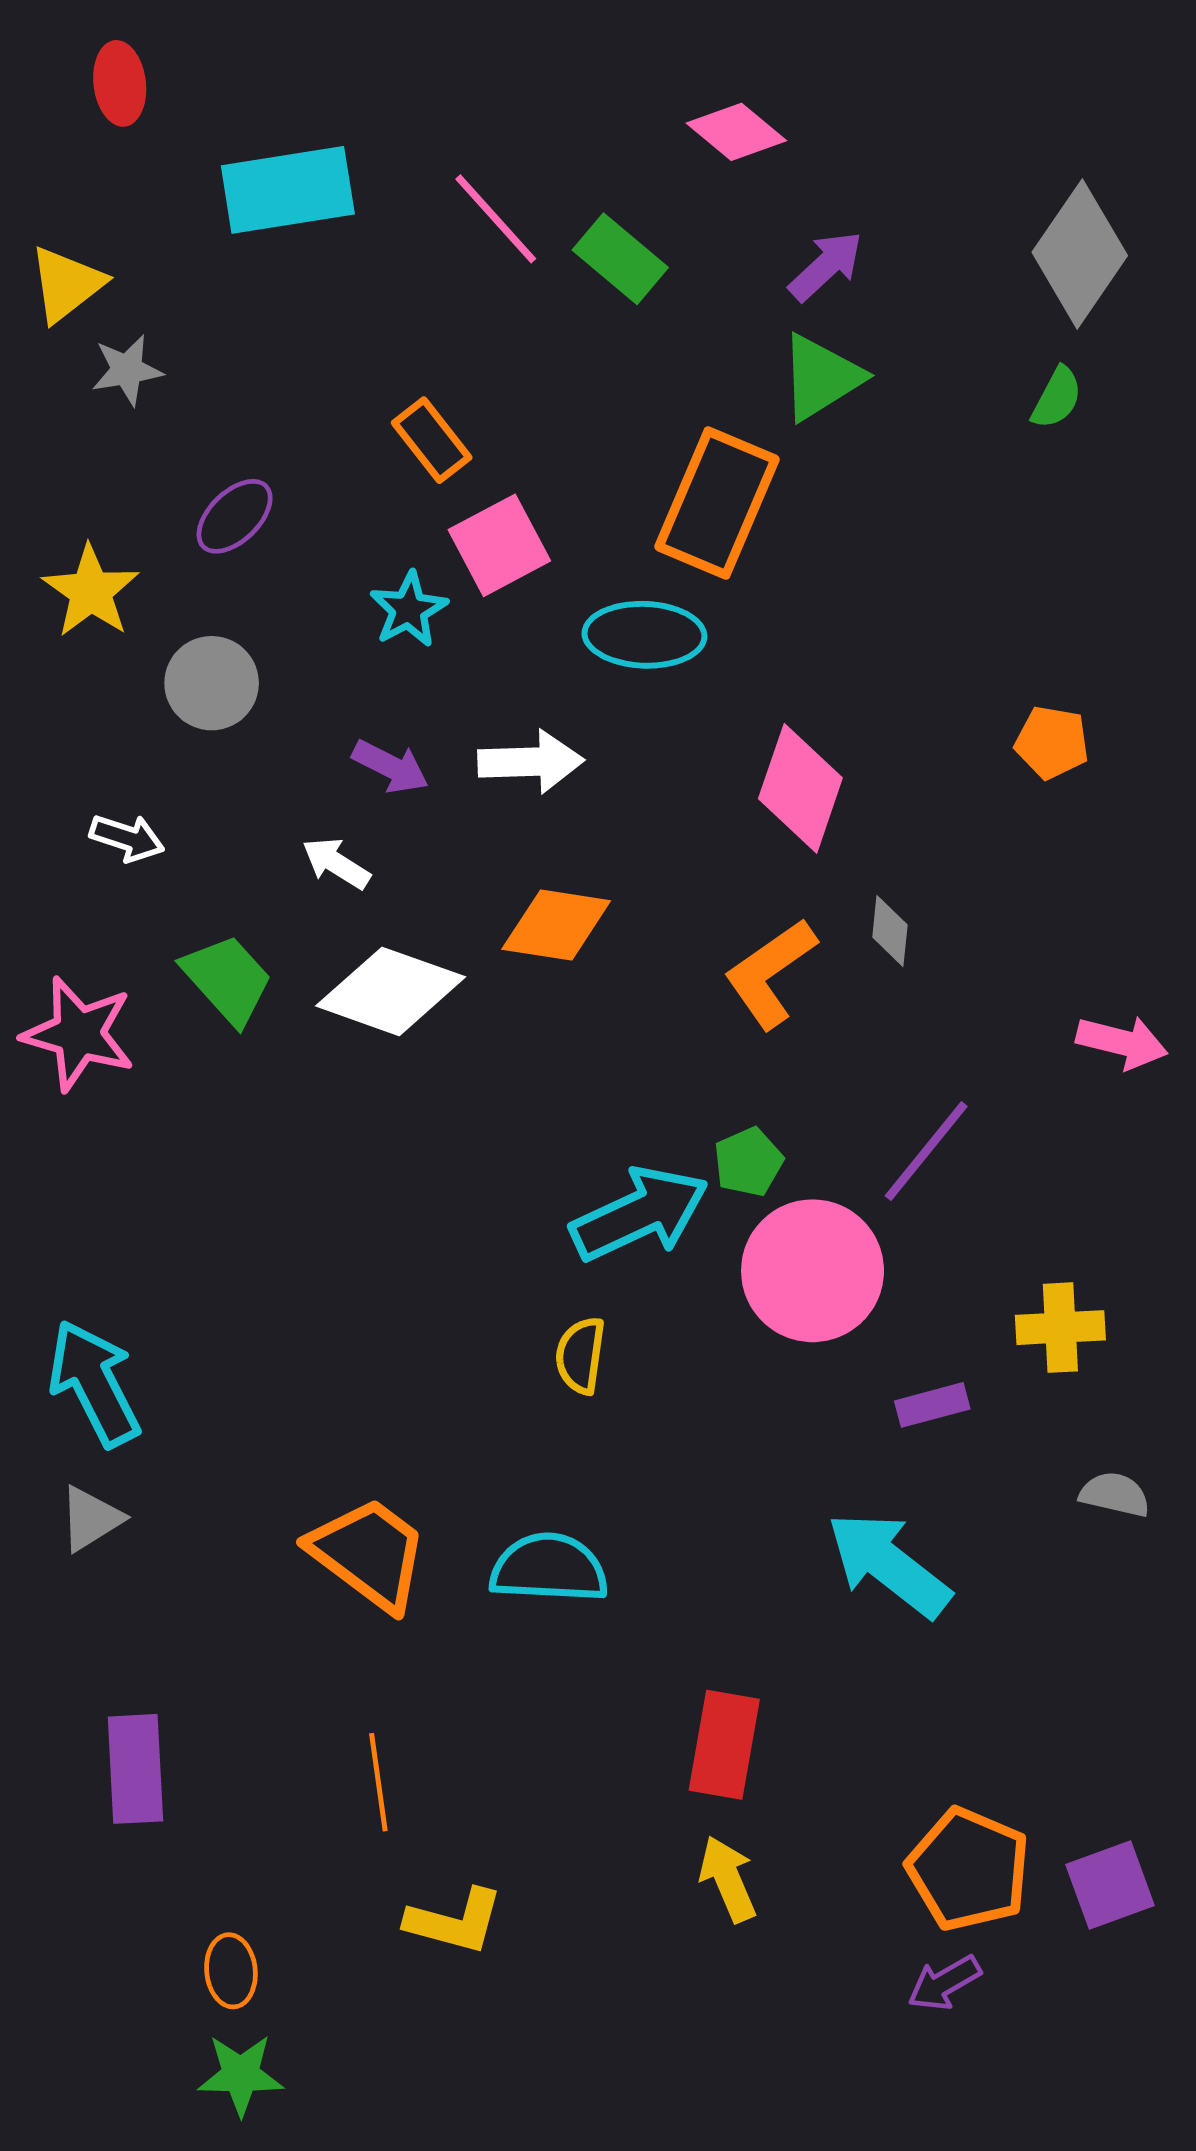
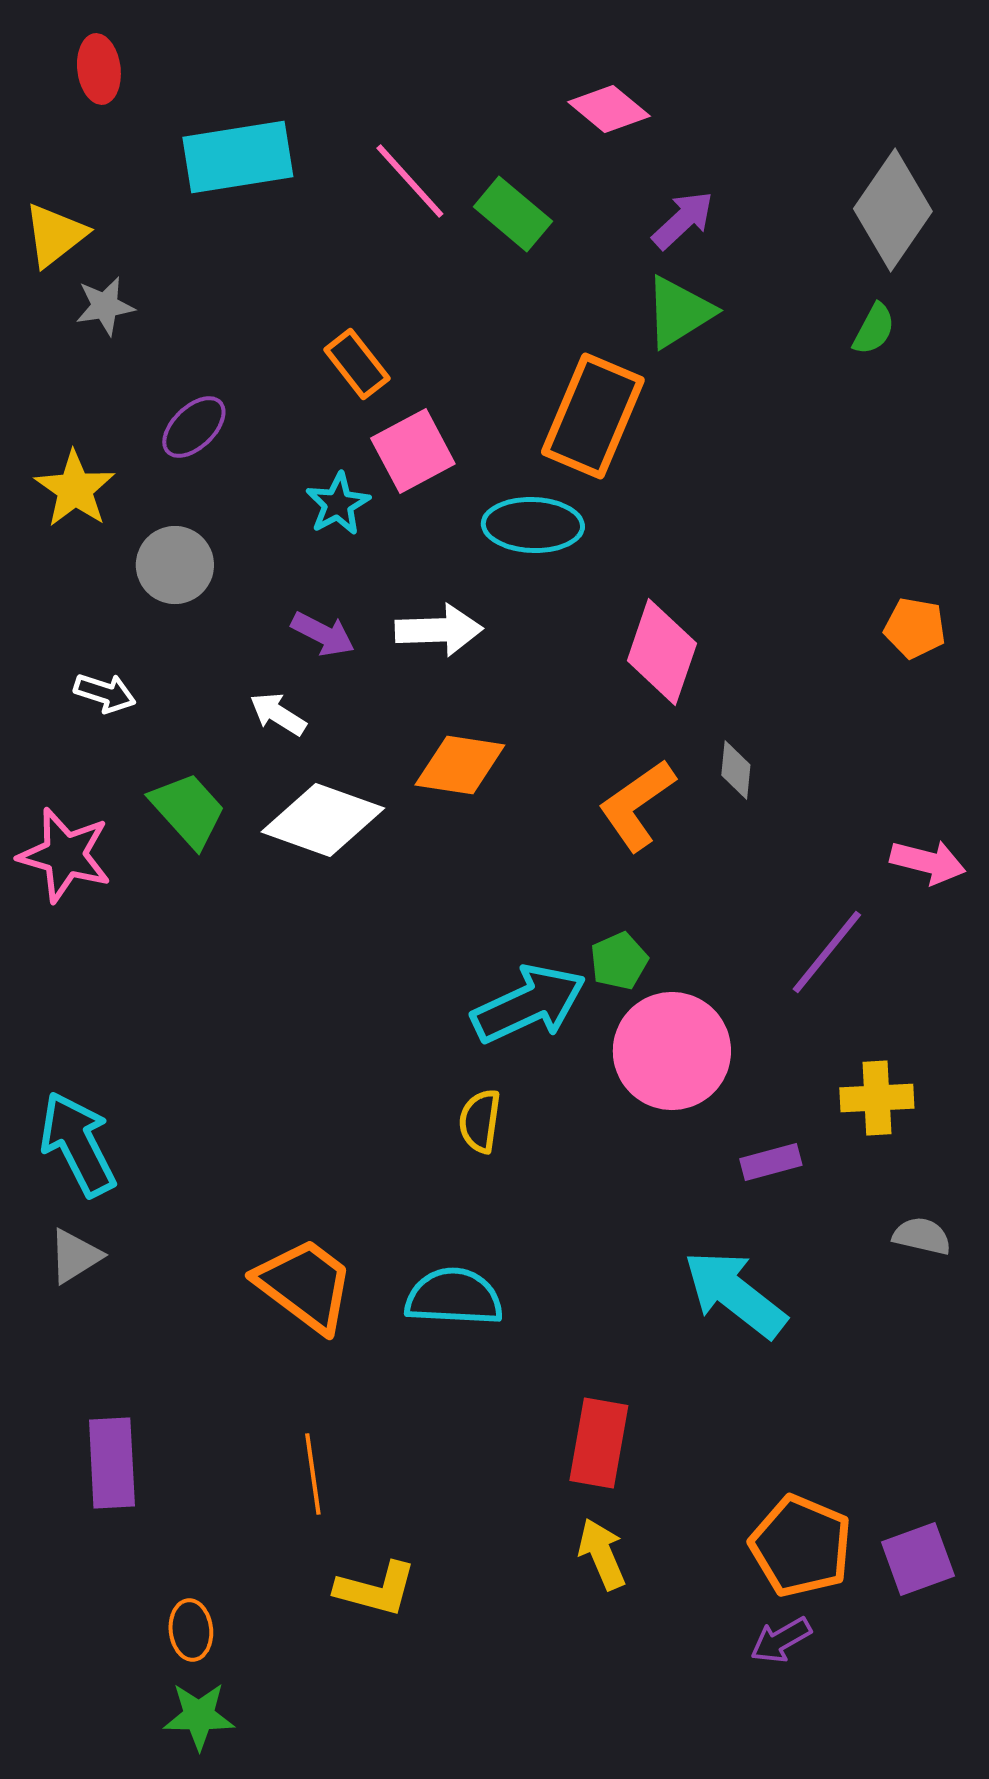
orange pentagon: (1052, 742) -> (915, 628), moved
purple line: (926, 1151) -> (827, 952), moved

